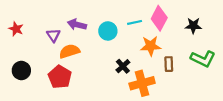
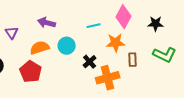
cyan line: (135, 22) -> (94, 26), moved
cyan circle: (108, 31) -> (67, 46), moved
purple triangle: (53, 35) -> (12, 33), moved

